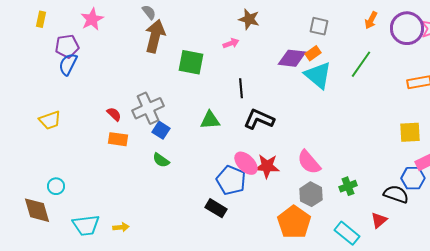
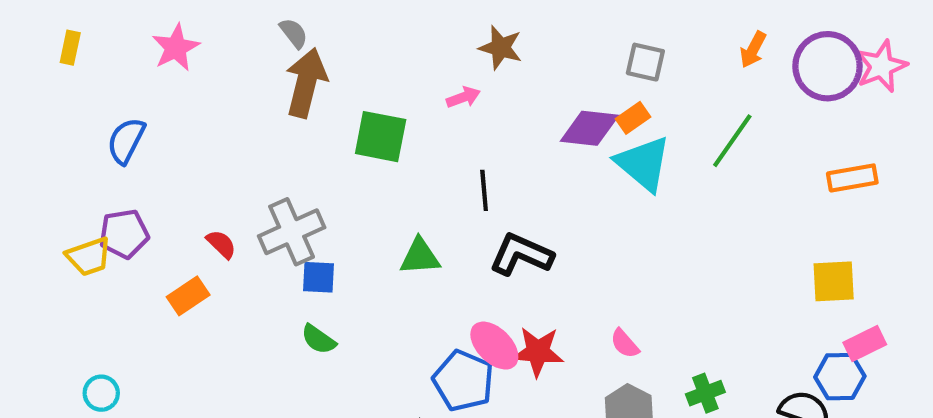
purple pentagon: (67, 46) -> (124, 234), moved
blue square: (161, 130) -> (318, 277), turned -30
orange rectangle: (118, 139) -> (188, 296), moved, turned -42
pink semicircle: (309, 162) -> (625, 343), size x0.6

